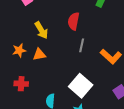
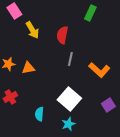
yellow arrow: (41, 30) -> (32, 30), moved
red cross: (21, 84) -> (10, 97), turned -32

